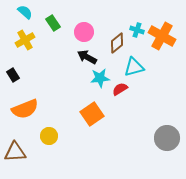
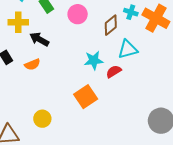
yellow cross: (25, 40) -> (18, 22), turned 30
black arrow: (87, 57) -> (39, 39), moved
orange semicircle: (25, 109) -> (32, 64), moved, size x0.6

